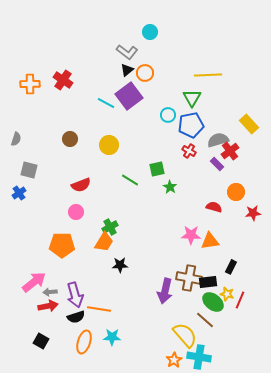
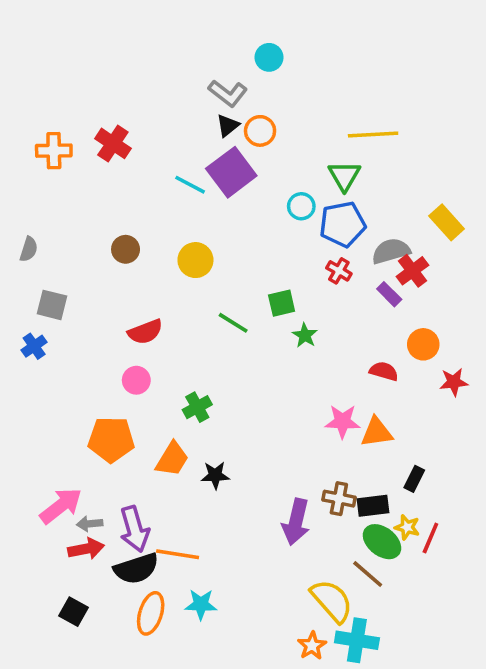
orange trapezoid: (104, 242) -> (172, 459), moved
brown cross: (189, 278) -> (339, 499), size x0.7
black semicircle: (76, 317) -> (136, 569), size x1.4

